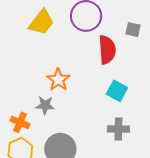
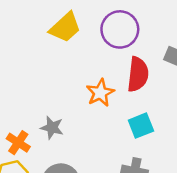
orange star: (58, 80) -> (100, 93), moved
cyan square: (117, 91) -> (141, 126), turned 30

